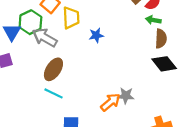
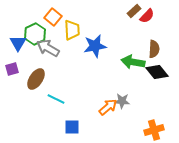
green arrow: (153, 20) -> (133, 62), moved, size x1.6
blue star: (96, 35) -> (95, 46), size x1.6
brown ellipse: (53, 69) -> (36, 79), moved

